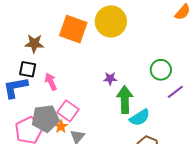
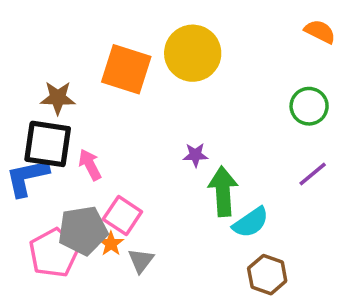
orange semicircle: (183, 12) -> (320, 32), turned -102
black square: (28, 69) -> (48, 144), size x1.6
green circle: (161, 70) -> (309, 106), moved

